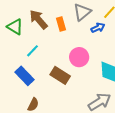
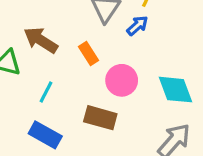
orange rectangle: (61, 24) -> (89, 54), moved

